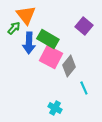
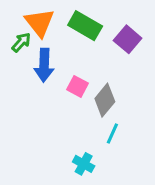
green rectangle: (48, 39) -> (85, 26), moved
pink square: (51, 57) -> (77, 86), size x0.6
cyan line: (84, 88) -> (112, 134), moved, turned 48

